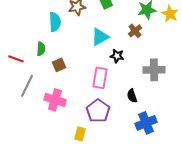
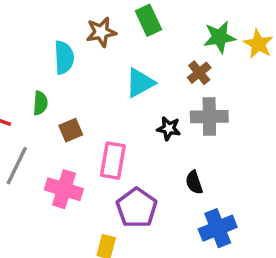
black star: (117, 56) -> (169, 128), moved
gray cross: (154, 70) -> (209, 117), moved
pink rectangle: (100, 78) -> (113, 161), moved

